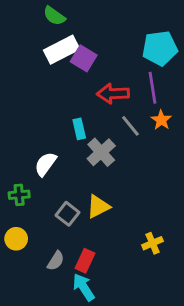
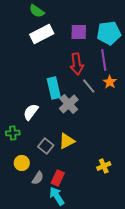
purple square: (84, 58) -> (79, 32), moved, turned -30
red arrow: (113, 94) -> (77, 64), turned -95
cyan rectangle: (79, 129) -> (54, 88), size x1.5
yellow circle: (16, 239) -> (22, 163), moved

